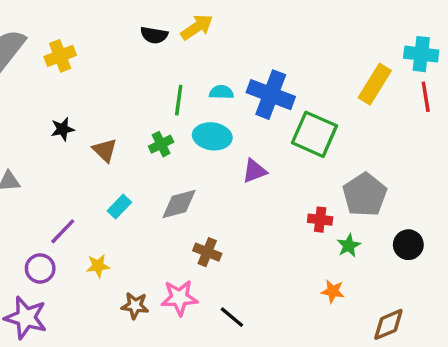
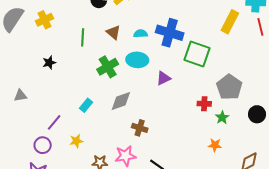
green line: (179, 100) -> (83, 37), moved
green cross: (161, 144) -> (108, 67), size x1.5
brown triangle: (105, 150) -> (113, 32), moved

